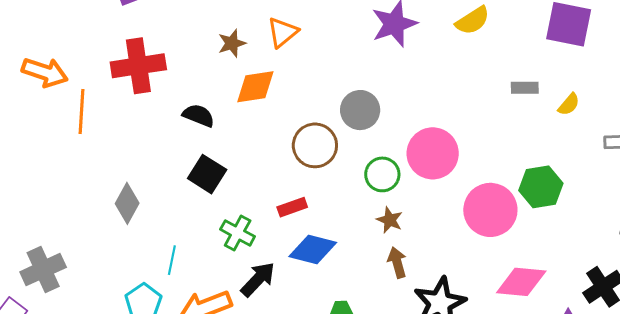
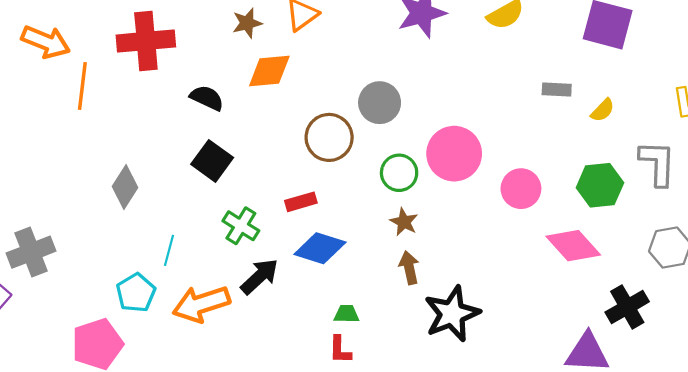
green hexagon: (541, 187) -> (600, 185), moved
pink circle: (490, 210) -> (521, 189), moved, size x0.7
pink diamond: (521, 282) -> (573, 246), moved, turned 39

